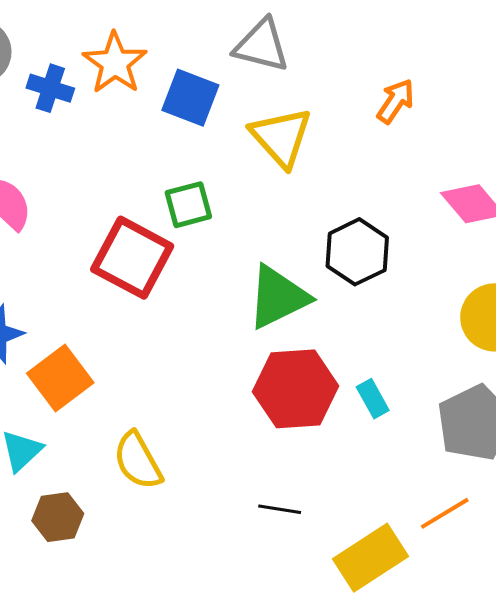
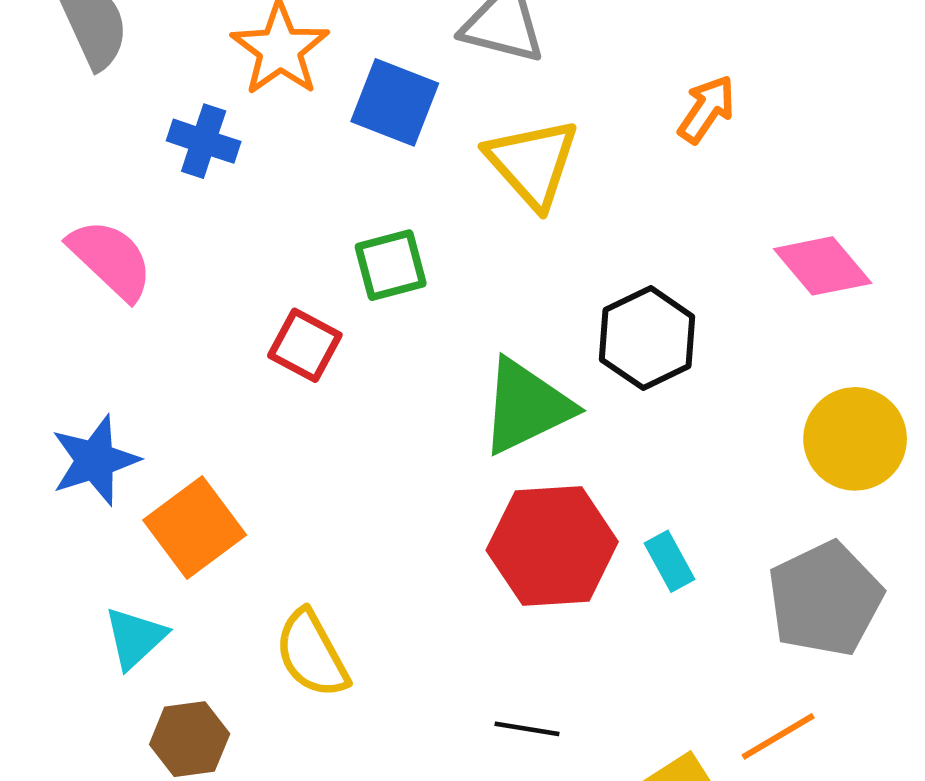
blue cross: (50, 88) -> (204, 141), moved
red square: (132, 258) -> (305, 345), size x0.6

